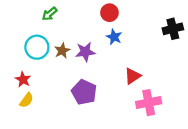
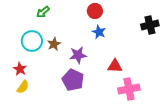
purple star: (85, 52) -> (78, 55), moved
red triangle: (133, 76) -> (115, 66), turned 35

